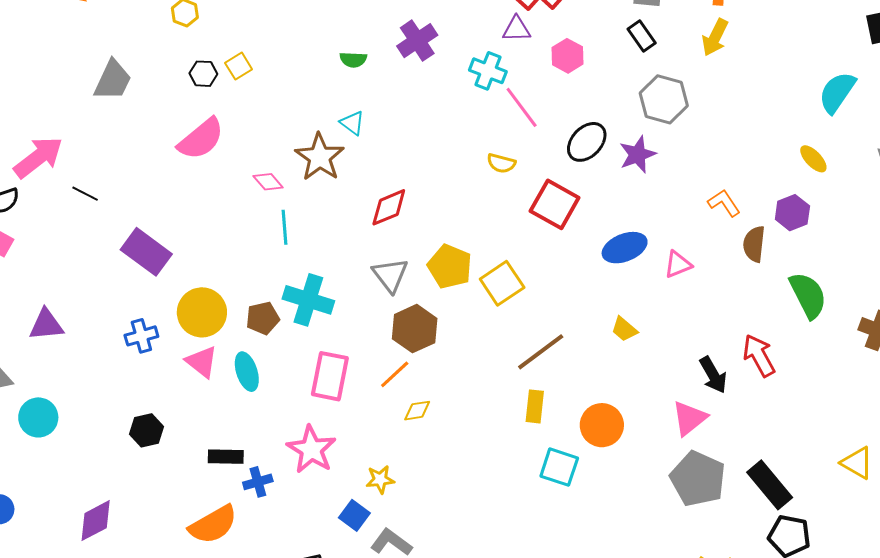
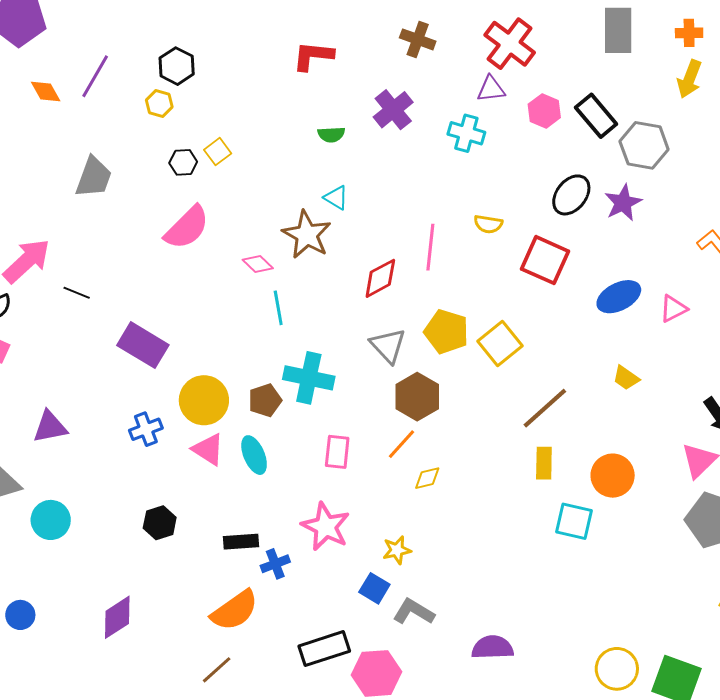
black rectangle: (642, 36) -> (596, 116), moved, size x1.4
pink line: (522, 107) -> (430, 247), moved, turned 48
pink rectangle: (330, 376) -> (337, 452), size x0.7

